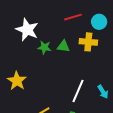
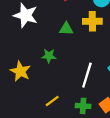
green star: (44, 47) -> (49, 56), moved

